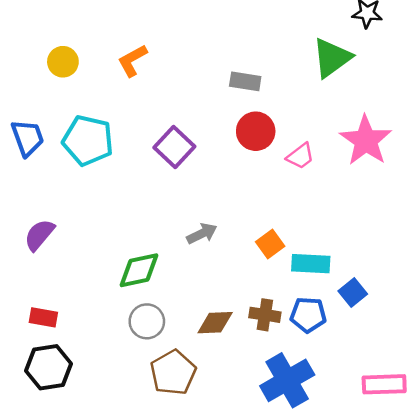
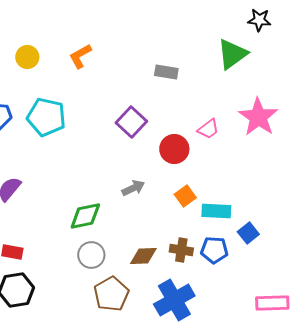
red circle: (256, 131) -> (174, 149), moved
purple square: (174, 147) -> (131, 122), moved
blue cross: (287, 380) -> (174, 300), moved

